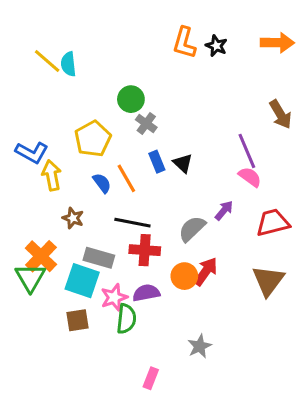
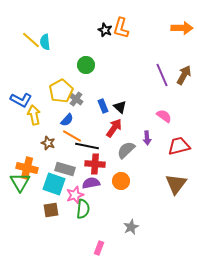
black star: (216, 46) -> (105, 30), moved
brown arrow: (280, 114) -> (184, 75), turned -120
gray cross: (146, 124) -> (76, 99), moved
purple line: (247, 151) -> (162, 75), moved
orange line: (126, 178) -> (72, 136), moved, turned -30
blue semicircle: (102, 183) -> (67, 120), turned 80
purple arrow: (224, 210) -> (147, 138), turned 136
orange cross: (41, 256) -> (27, 168), turned -30
red arrow: (206, 271) -> (114, 128), moved
purple semicircle: (146, 293) -> (91, 183), moved

